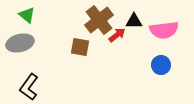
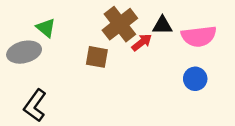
green triangle: (27, 15) -> (46, 28), moved

